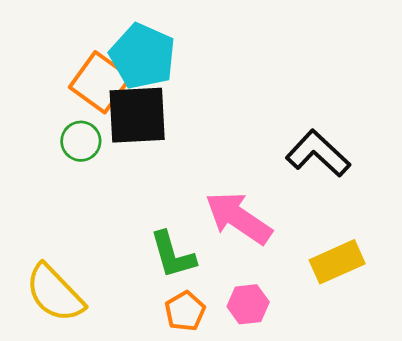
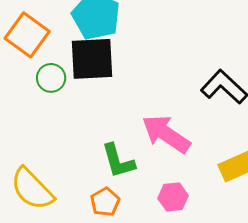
orange square: (100, 82) -> (27, 35), moved
orange pentagon: (185, 311) -> (105, 202), moved

